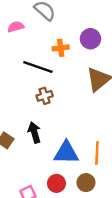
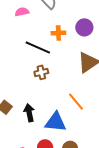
black arrow: (34, 132) -> (29, 113), moved
orange line: (97, 153) -> (76, 102), moved, turned -48

